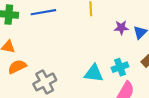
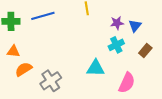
cyan cross: (120, 67) -> (116, 45), moved

